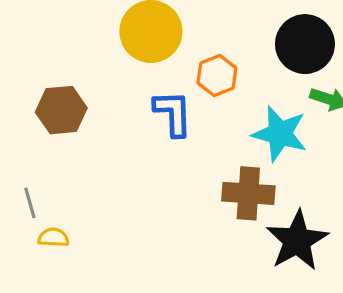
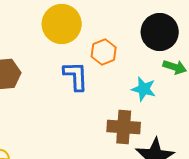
cyan star: (280, 134) -> (144, 89), size x0.7

